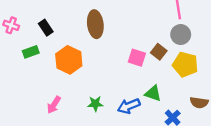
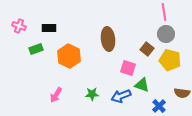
brown ellipse: (95, 24) -> (108, 39), moved
black rectangle: (46, 28) -> (49, 28), turned -56
pink square: (137, 58) -> (128, 68), moved

